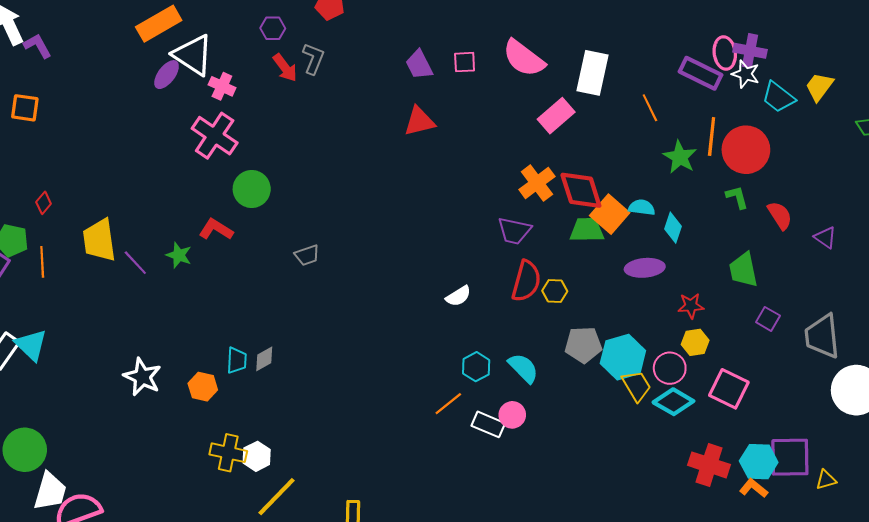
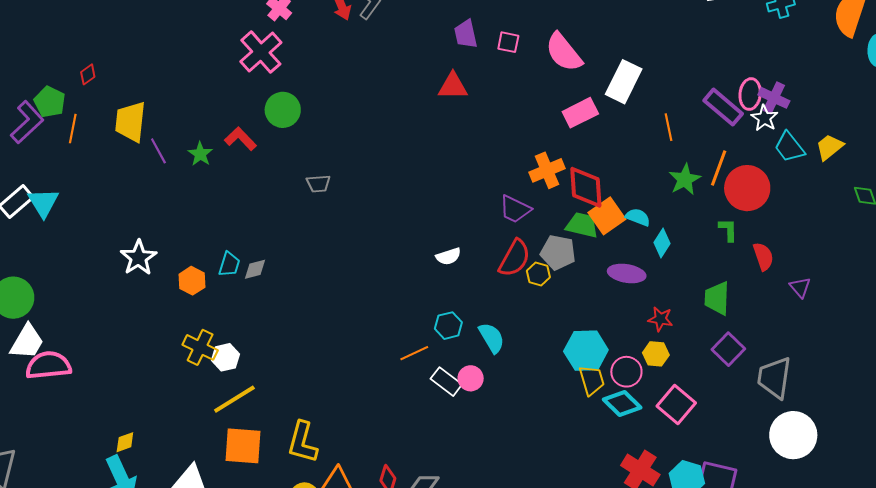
purple square: (768, 319) -> (728, 349), size x1.4
gray pentagon: (583, 345) -> (558, 252), moved

